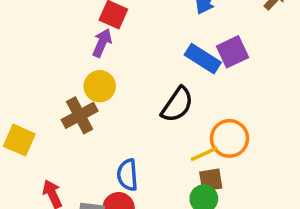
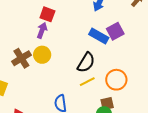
brown cross: (80, 115) -> (21, 58), moved
yellow line: (204, 154) -> (87, 82), moved

